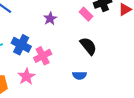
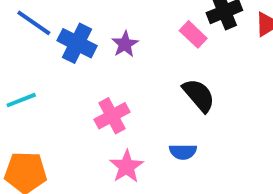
blue cross: (21, 45) -> (77, 43), moved
pink star: (26, 77) -> (126, 166), moved

